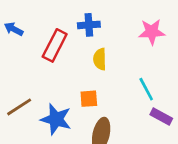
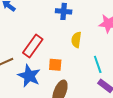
red rectangle: (55, 45) -> (33, 46), moved
yellow semicircle: (100, 59) -> (76, 40), moved

